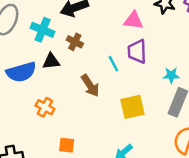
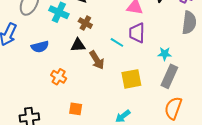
black triangle: (51, 61) -> (78, 45), moved
cyan line: (113, 64) -> (117, 42), turned -32
blue semicircle: (21, 72) -> (40, 47), size x0.7

